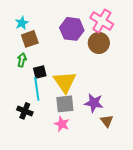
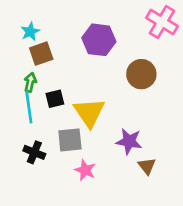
pink cross: (102, 21) -> (162, 22), moved
brown circle: (99, 43) -> (141, 74), moved
cyan line: (37, 89) -> (29, 107), moved
gray square: (65, 104) -> (70, 140), moved

